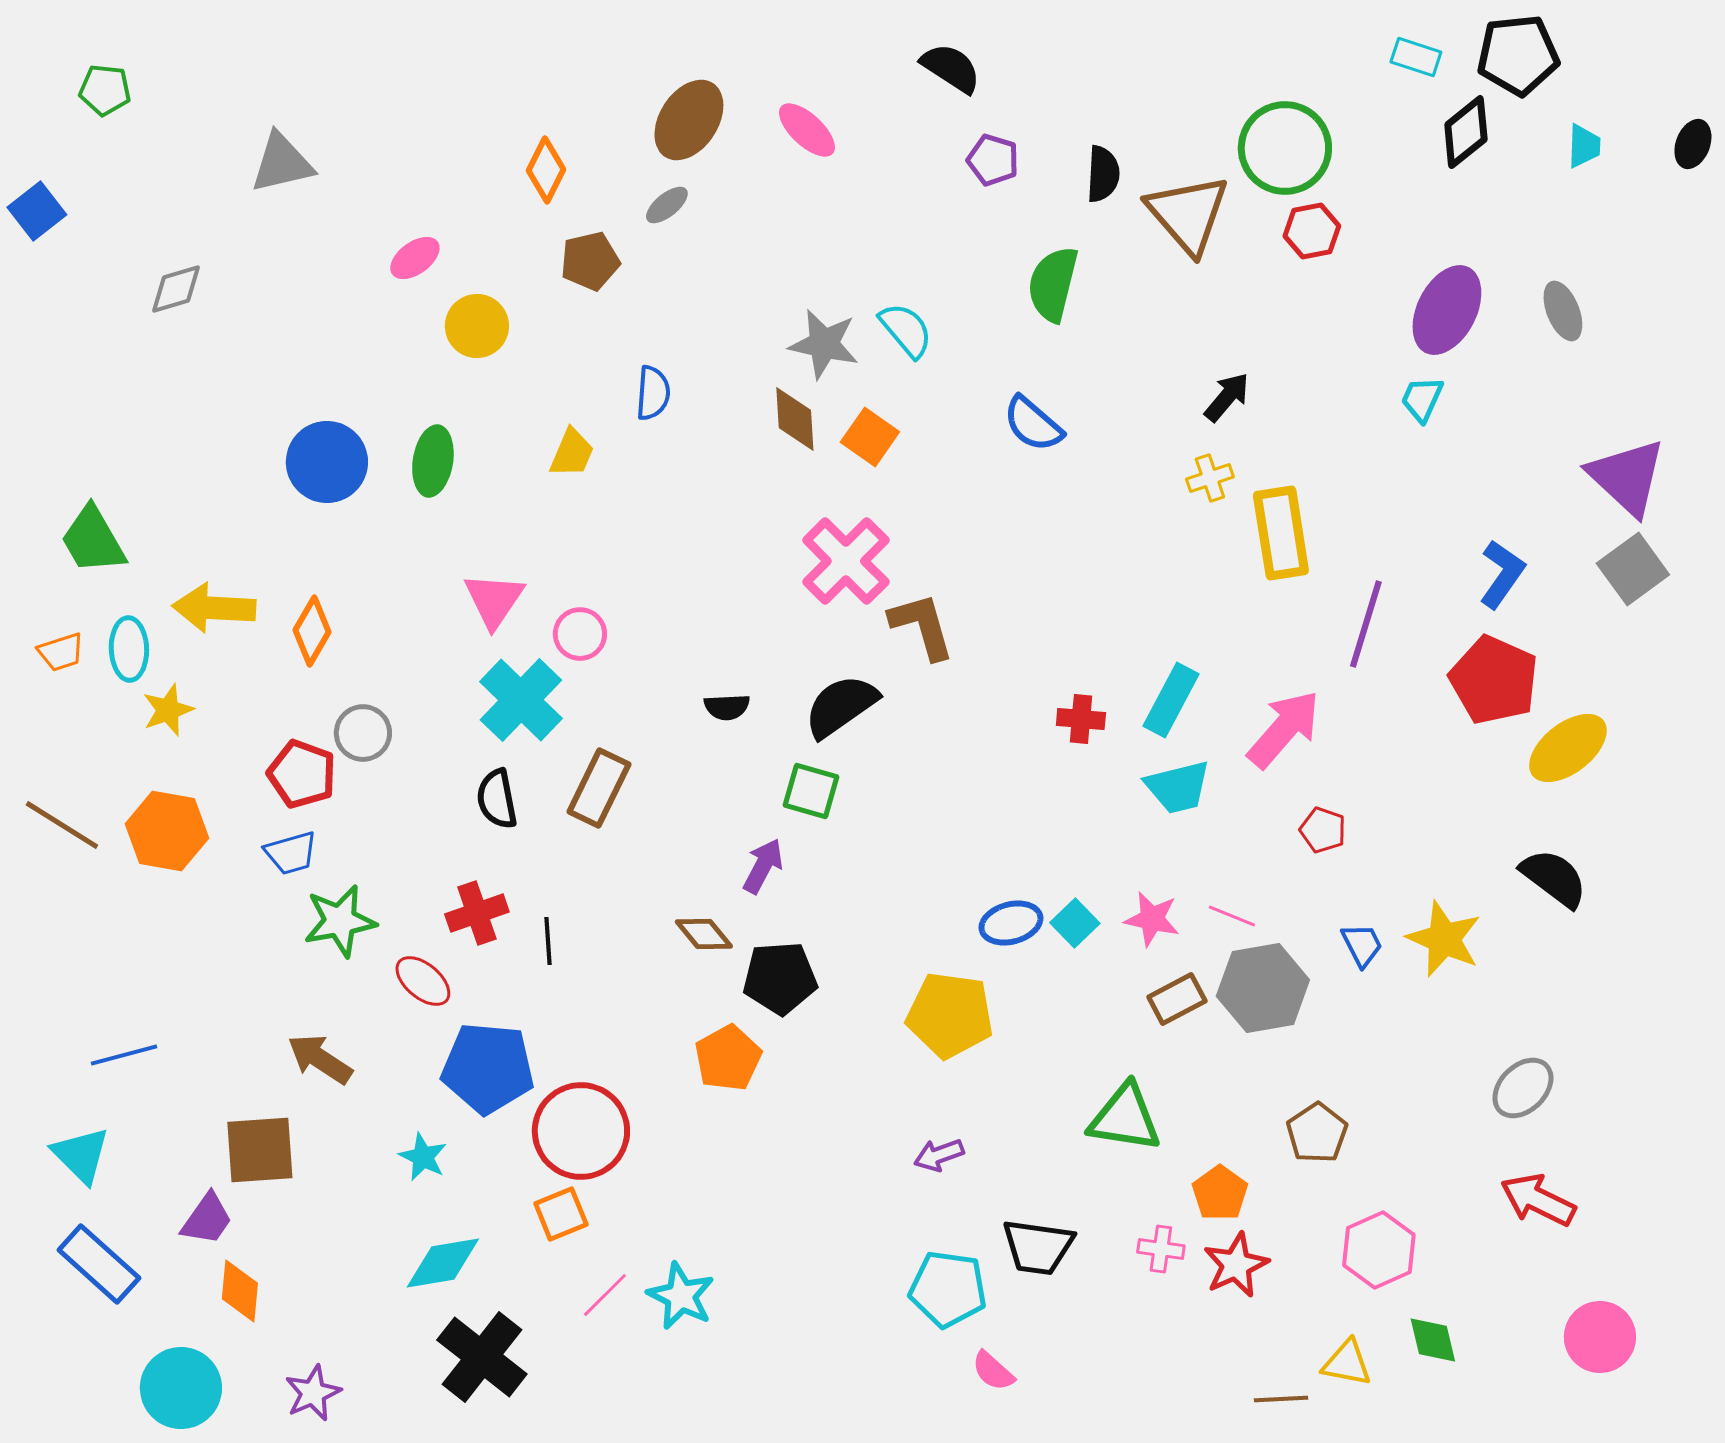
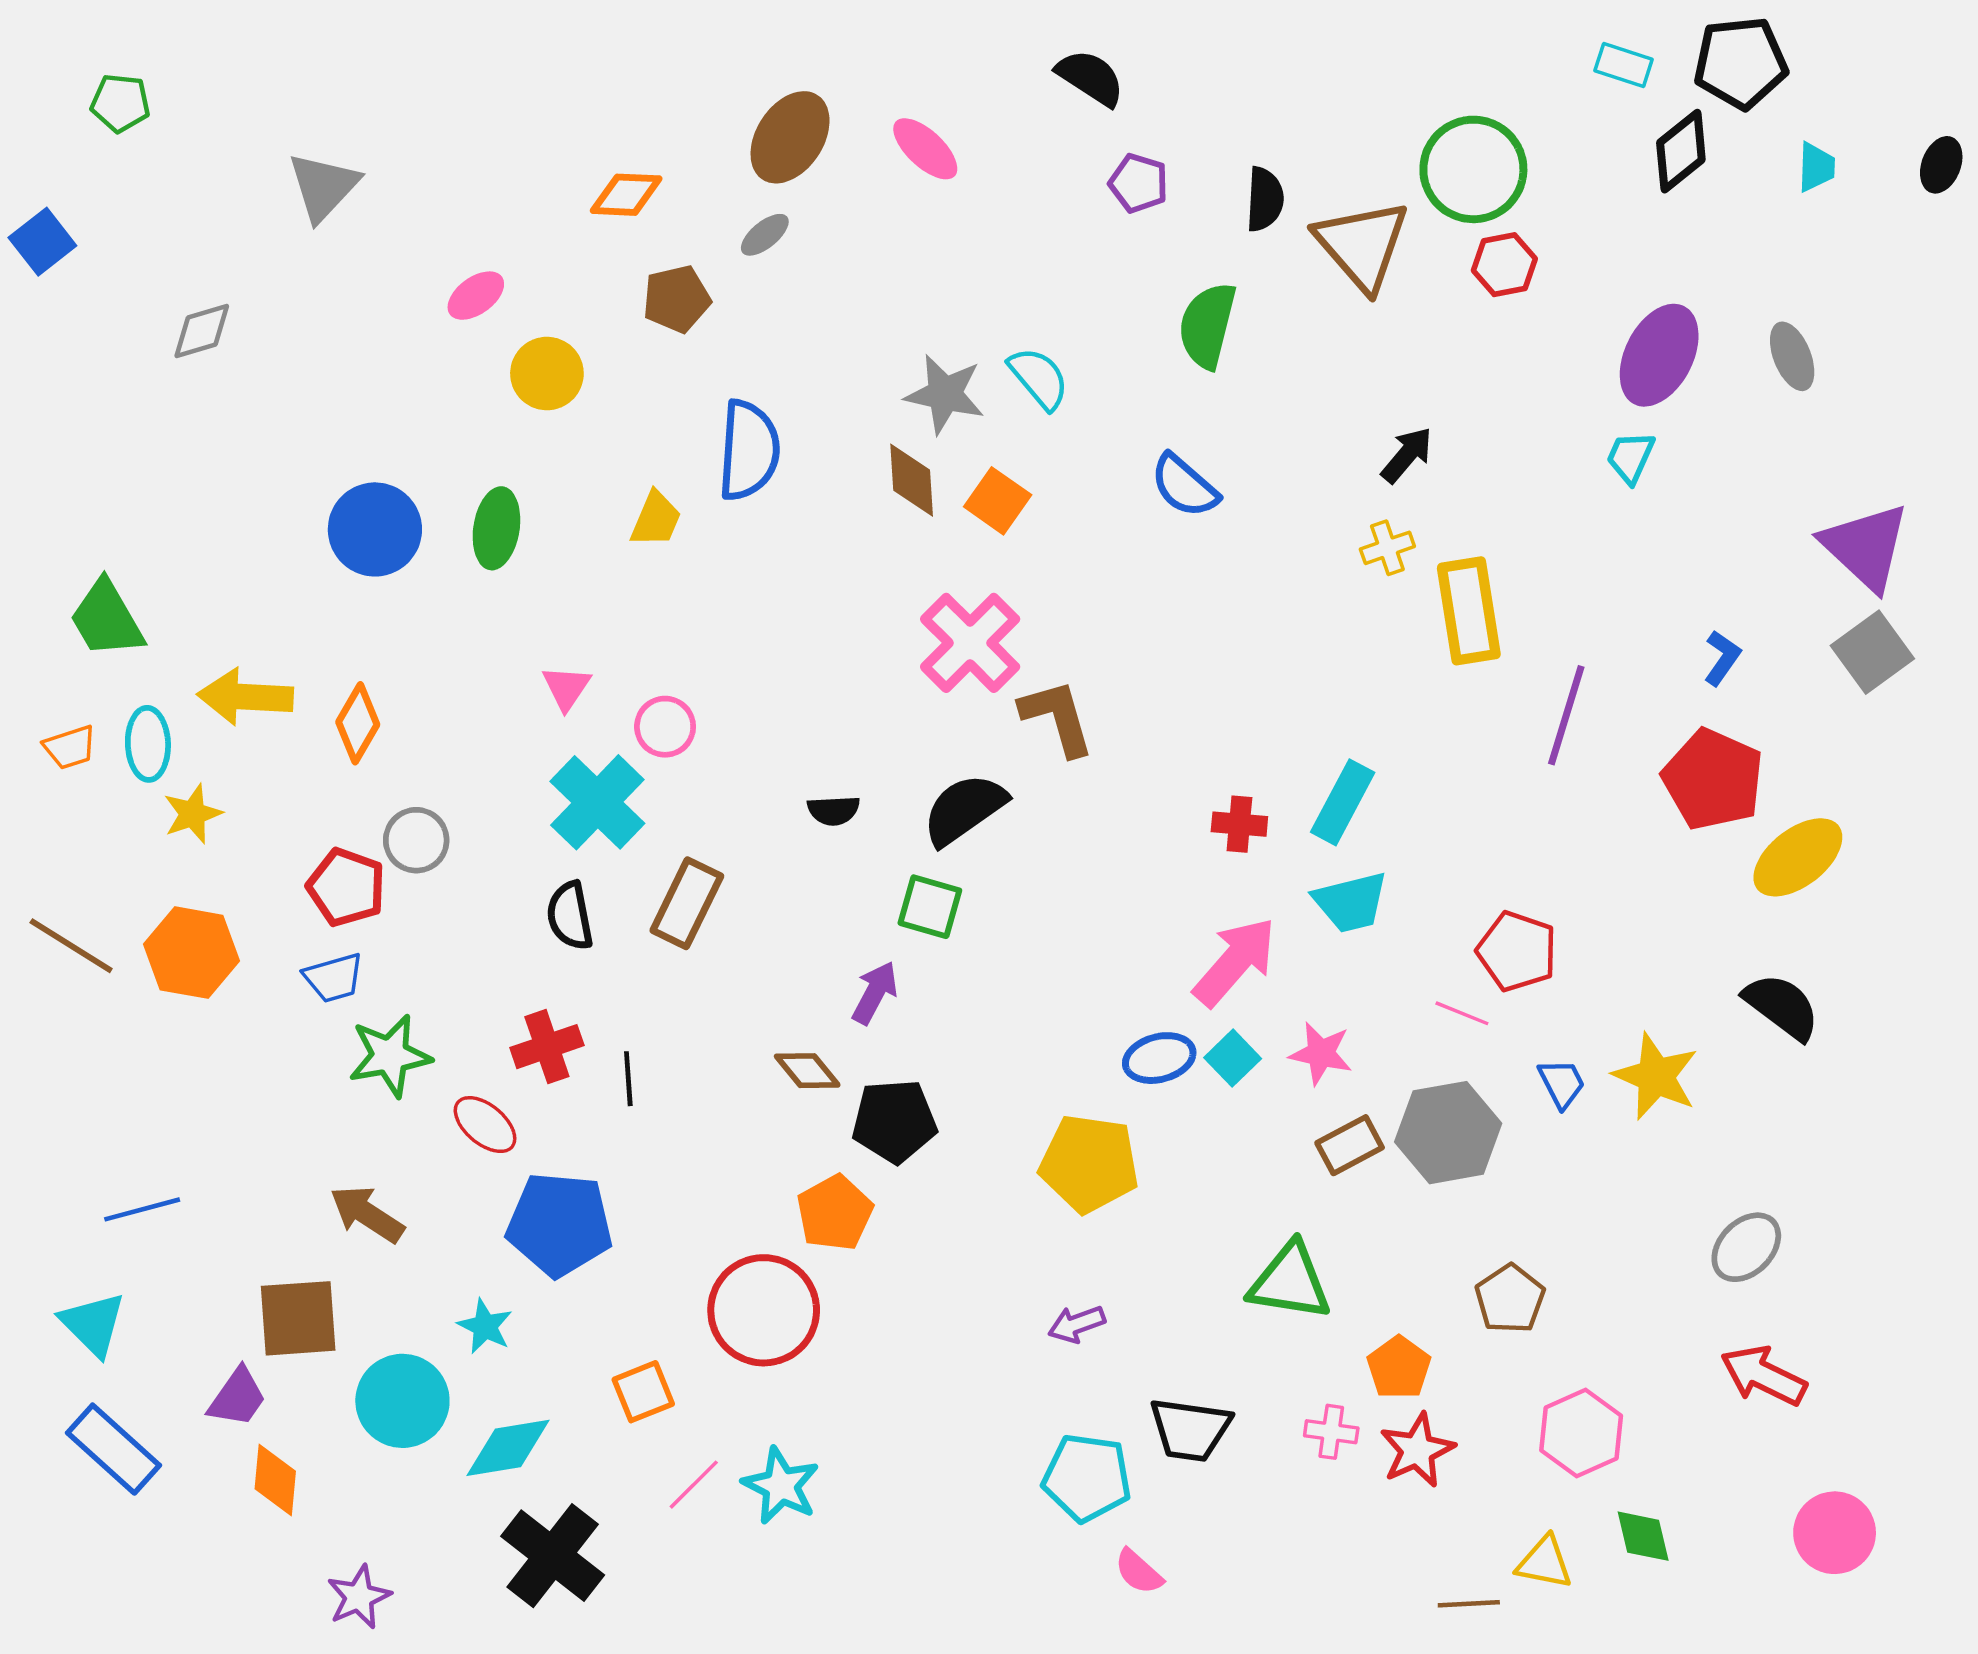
gray triangle: (282, 163) -> (323, 187), turned -34
orange diamond: (546, 170) -> (626, 195), turned 66
blue semicircle: (653, 393) -> (749, 450), size x1.6
blue L-shape: (1502, 574) -> (1722, 658), size x0.7
pink triangle: (494, 600) -> (566, 688), size x0.7
pink arrow: (1284, 729) -> (1235, 962), moved
red pentagon: (1323, 830) -> (1517, 951), size x1.5
pink line: (1232, 916) -> (1462, 1013), moved
red circle: (581, 1131) -> (764, 1310), moved
cyan circle: (181, 1388) -> (402, 1401), moved

